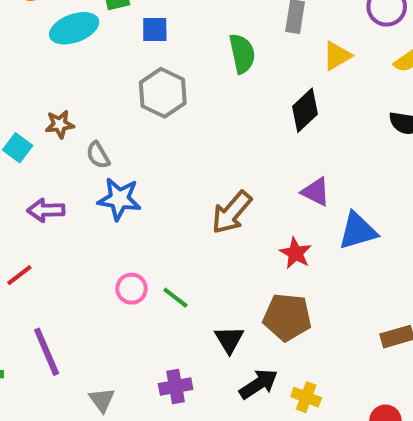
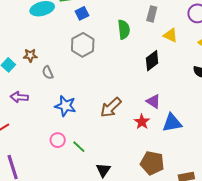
blue square: (155, 30) -> (82, 13), turned -32
yellow triangle: (337, 56) -> (171, 35), turned 49
blue star: (119, 199) -> (65, 106), moved
red star: (296, 253) -> (142, 122), moved
brown pentagon: (287, 317) -> (152, 163), moved

